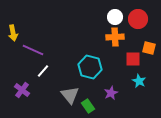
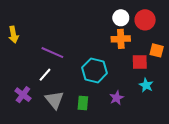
purple line: (33, 50) -> (52, 53), moved
gray triangle: (70, 95) -> (55, 100), moved
green rectangle: (88, 106) -> (83, 103), moved, turned 40

